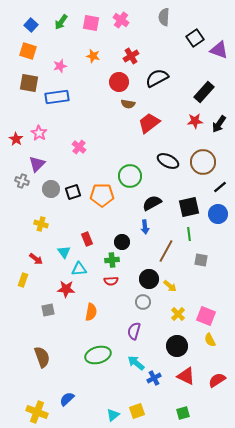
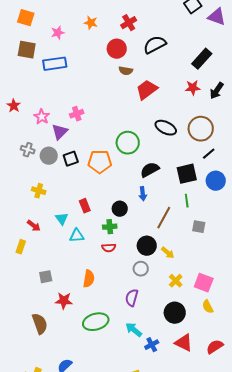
pink star: (39, 133) -> (42, 117), moved
pink cross: (79, 147) -> (77, 114), turned 32
purple triangle: (37, 164) -> (60, 132), moved
gray cross: (22, 181) -> (28, 150), moved
black line: (220, 187) -> (209, 154), moved
red star: (66, 289) -> (64, 301), moved

